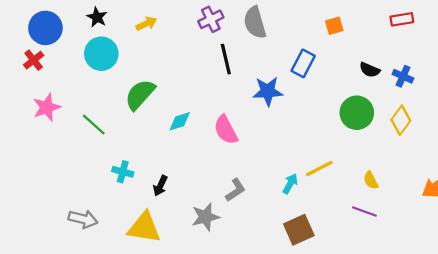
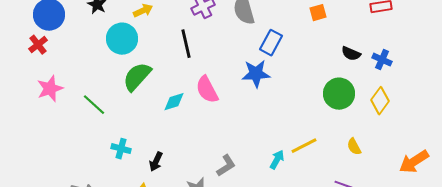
cyan circle: (101, 54) -> (122, 39), moved
black line: (226, 59) -> (186, 44), moved
blue rectangle: (303, 63) -> (271, 43), moved
pink semicircle: (226, 130) -> (207, 90), moved
yellow semicircle: (371, 180) -> (354, 147), moved

